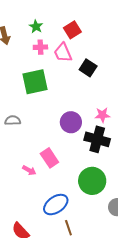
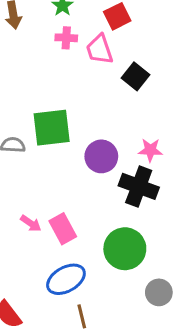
green square: (35, 82) -> (52, 128), moved
pink rectangle: (49, 158) -> (63, 229), moved

